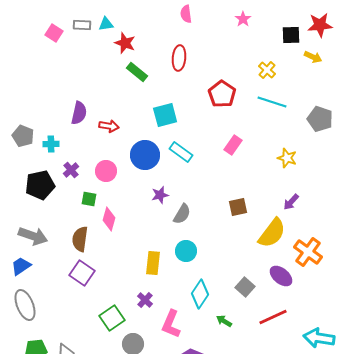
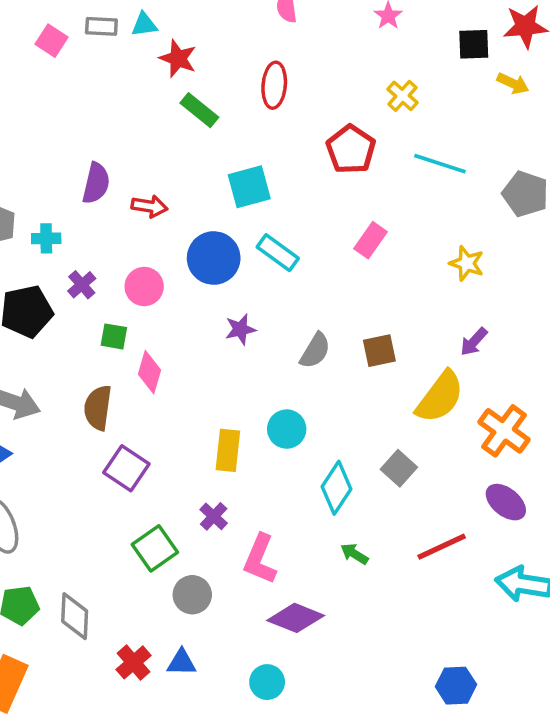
yellow cross: (267, 70) -> (402, 96), moved
gray semicircle: (182, 214) -> (315, 351), moved
purple square: (82, 273) -> (126, 468), moved
purple ellipse: (281, 276) -> (506, 502), moved
gray square: (245, 287) -> (399, 468), moved
cyan diamond: (200, 294) -> (337, 488), moved

